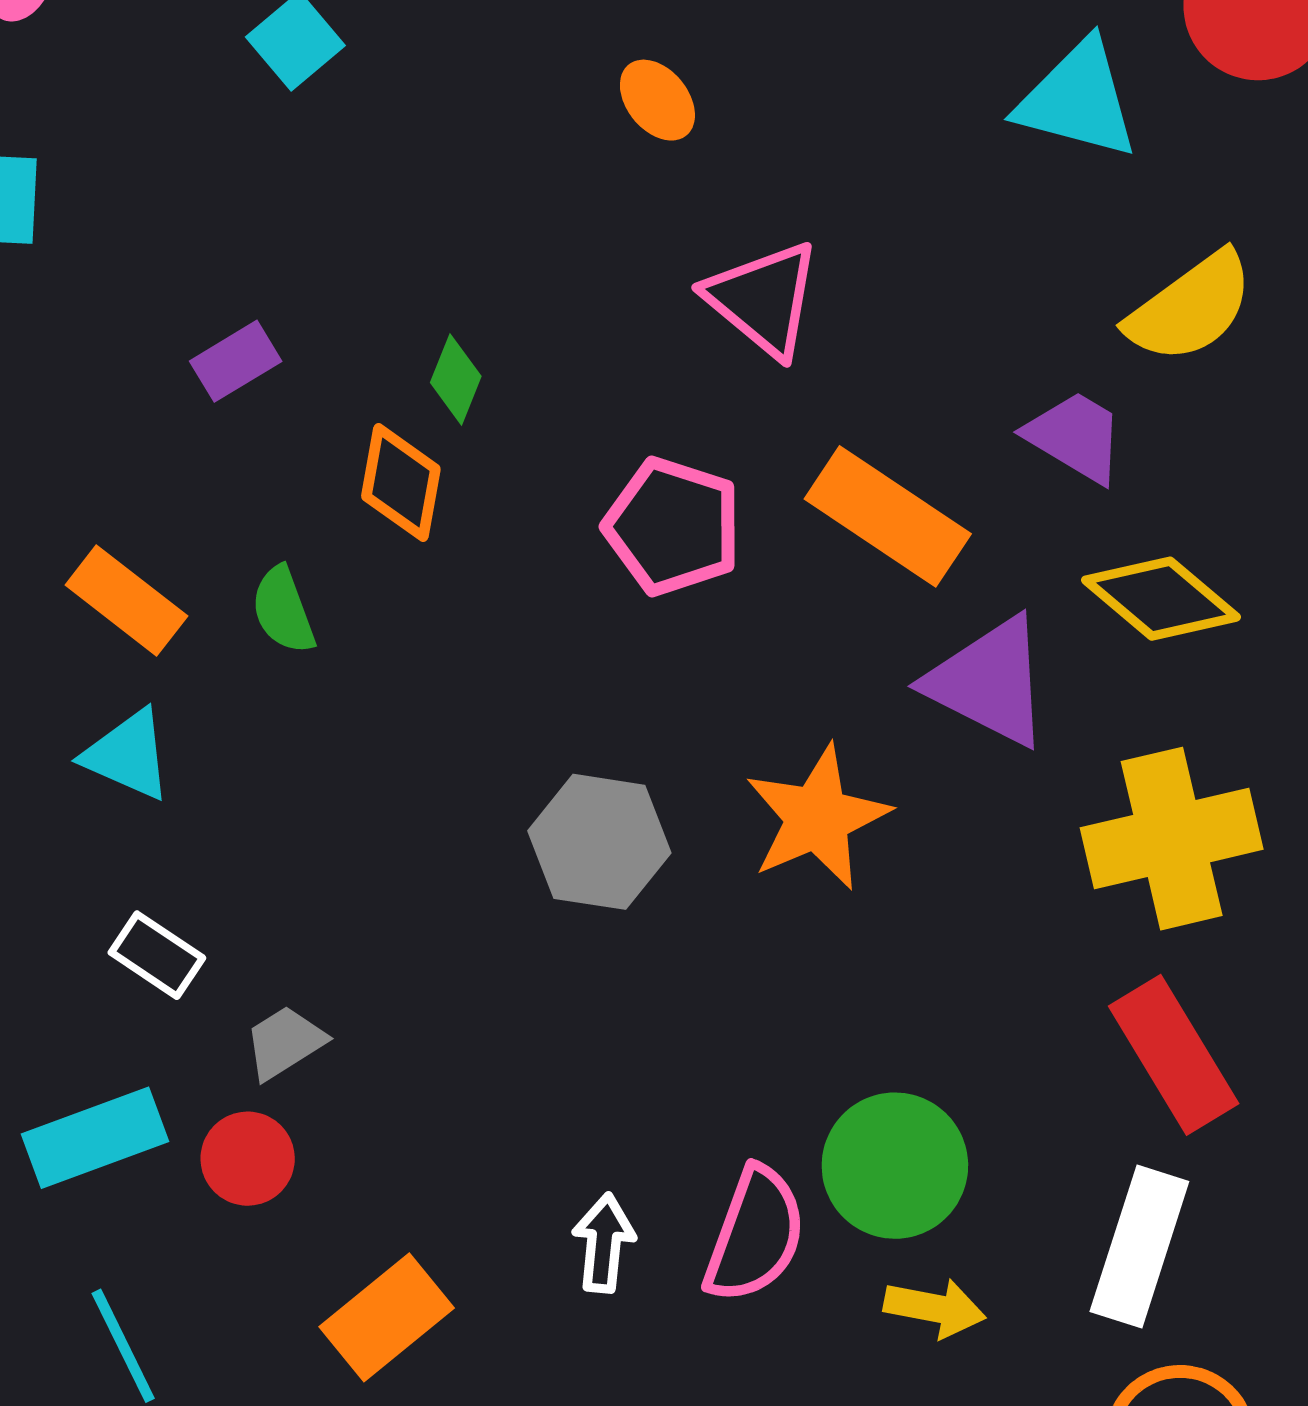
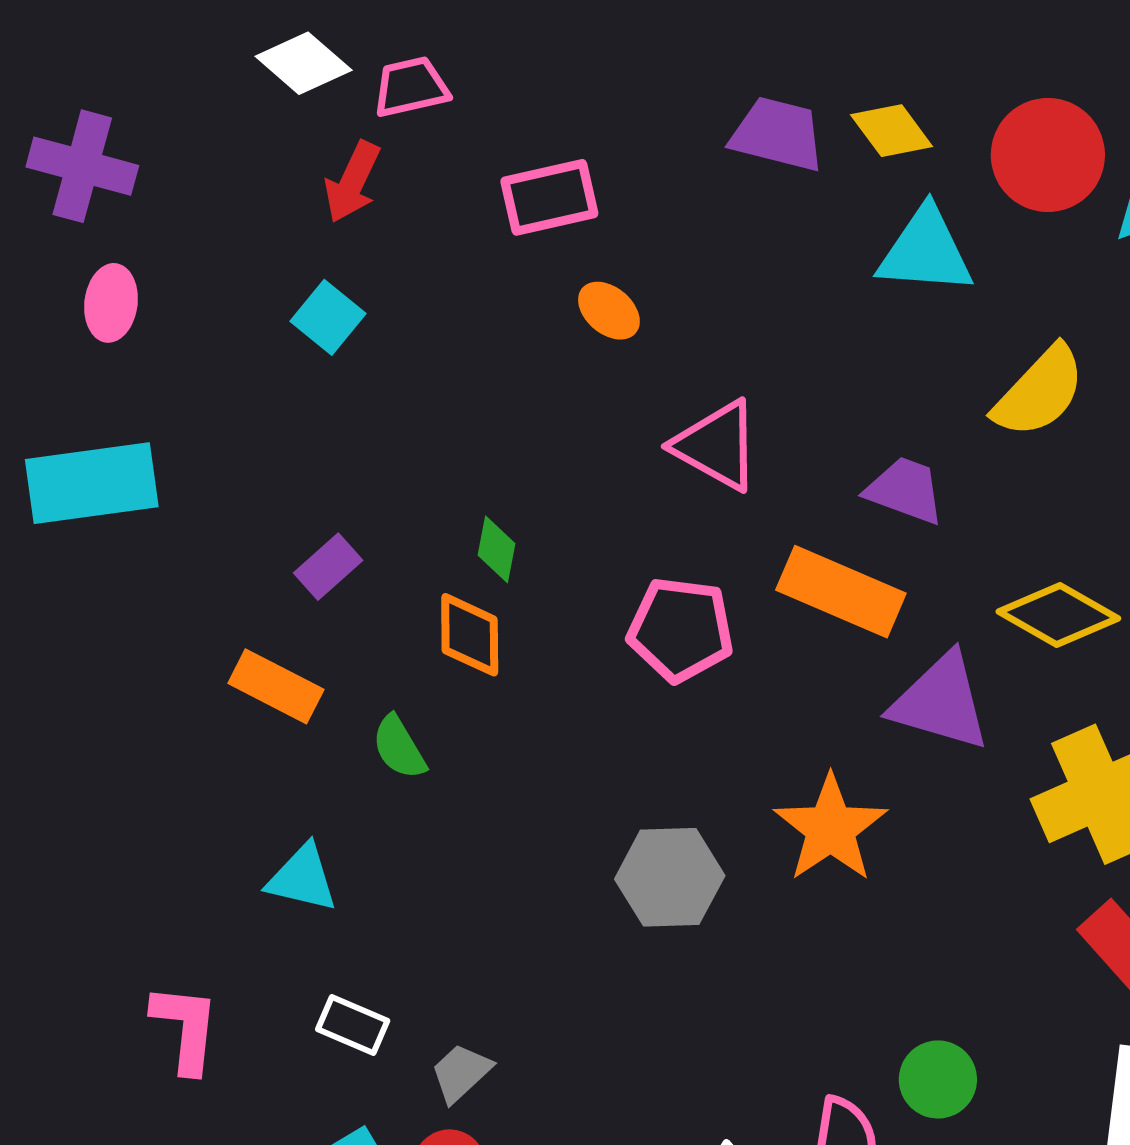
purple trapezoid: (1075, 437) -> (905, 490), moved
orange rectangle: (126, 600) -> (276, 686), moved
green circle: (895, 1166) -> (938, 1079), size x0.7

